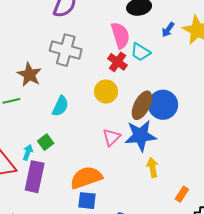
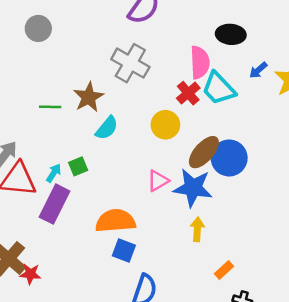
cyan trapezoid: (140, 52) -> (219, 88), size x1.4
brown star: (29, 75) -> (89, 97), moved
blue square: (87, 201) -> (124, 250), moved

